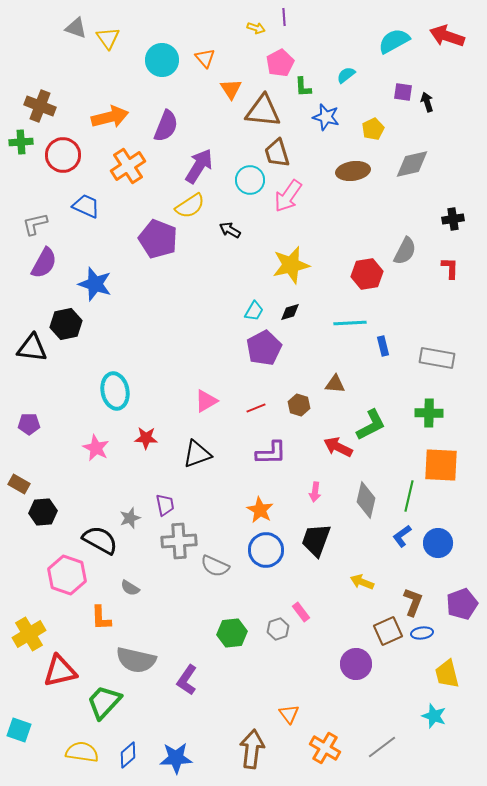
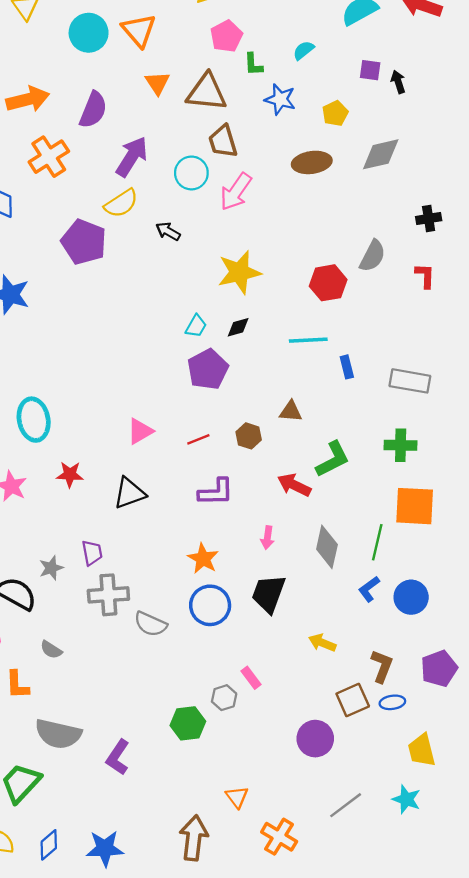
orange triangle: (205, 58) -> (139, 30), size x1.5
orange triangle: (231, 89) -> (157, 83), moved
green hexagon: (232, 633) -> (188, 723), moved
gray line: (382, 747) -> (346, 805), moved

